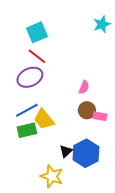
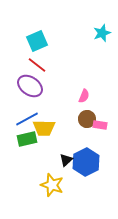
purple ellipse: (30, 77) -> (30, 86), turned 60
yellow trapezoid: (44, 119) -> (44, 128), turned -50

